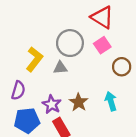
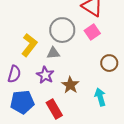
brown circle: (122, 67) -> (109, 63), moved
cyan arrow: (111, 101) -> (100, 97), moved
purple star: (52, 104) -> (45, 75), moved

